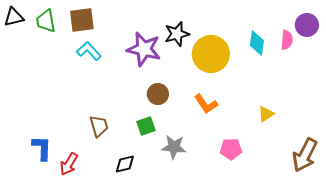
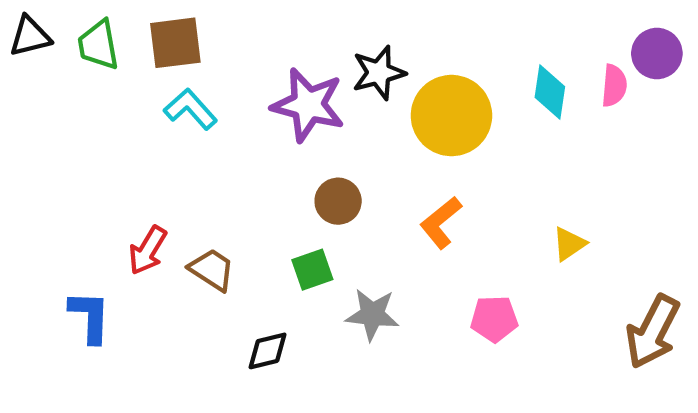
orange L-shape: (206, 104) -> (441, 223), turned 85
brown trapezoid: (99, 126) -> (212, 270), turned -40
red arrow: (69, 164) -> (148, 250), moved

